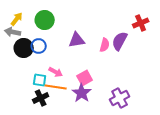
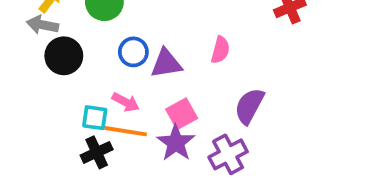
purple triangle: (77, 40) -> (166, 64), moved
purple semicircle: (120, 41) -> (249, 106), moved
blue circle: (39, 46) -> (133, 52), moved
purple cross: (120, 98) -> (228, 154), moved

